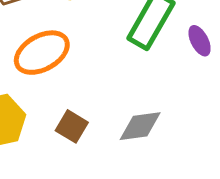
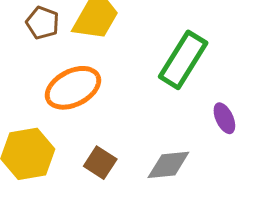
purple ellipse: (200, 41) -> (224, 118), moved

